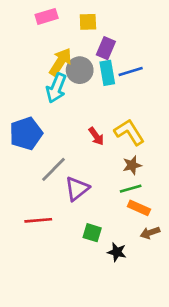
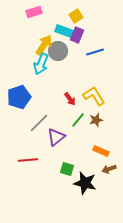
yellow square: (88, 22) -> (76, 16), moved, turned -32
cyan rectangle: (107, 73) -> (64, 31), moved, turned -60
green line: (131, 189) -> (78, 120), moved, turned -35
black star: (117, 252) -> (85, 183), size x1.6

